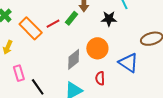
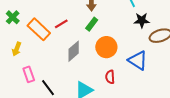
green rectangle: (72, 18) -> (92, 24), moved
black star: (109, 19) -> (142, 20), moved
gray diamond: (74, 59) -> (74, 51), moved

